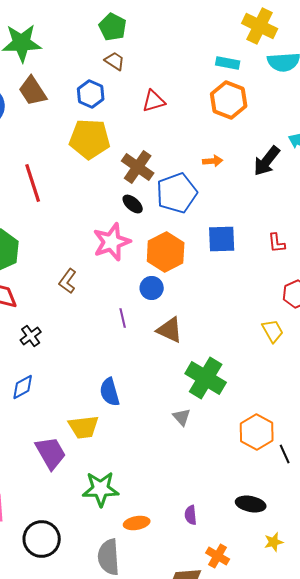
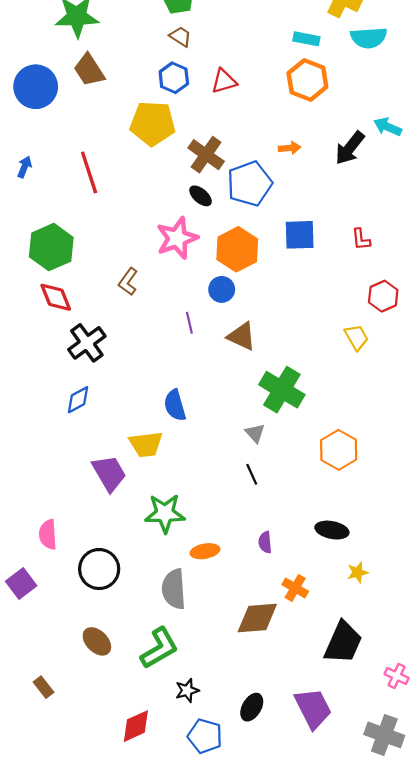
blue hexagon: (91, 94) -> (174, 78), moved
black cross: (31, 336) -> (87, 343), size x1.6
black line: (285, 454) -> (252, 474), moved

